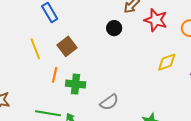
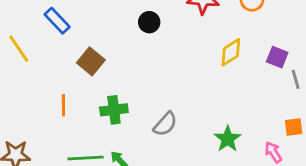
yellow line: (35, 49) -> (19, 49), moved
orange line: (55, 75) -> (63, 105), moved

